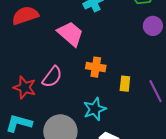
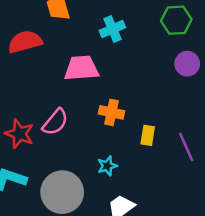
pink trapezoid: (70, 34) -> (81, 68), turned -48
cyan star: (95, 109) -> (107, 166), size x0.7

